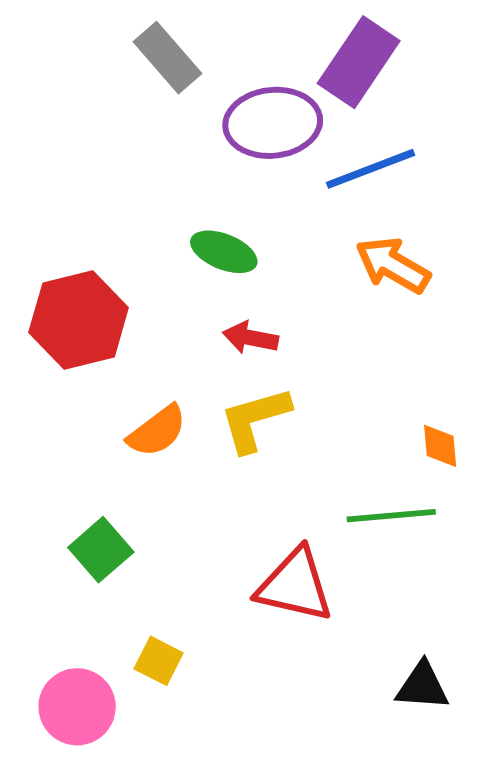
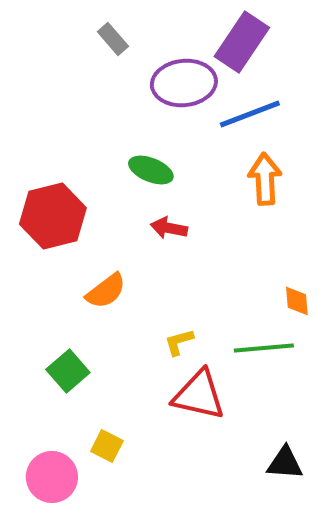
gray rectangle: (167, 58) -> (113, 39), size x0.7
orange arrow: (393, 265) -> (265, 179), turned 57
yellow L-shape: (255, 419) -> (179, 342), moved, size x0.6

